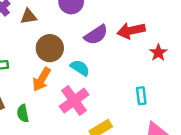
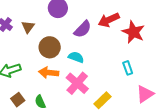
brown triangle: (29, 17) -> (28, 27), turned -32
red star: (158, 53) -> (133, 32), size x1.6
orange arrow: (42, 79) -> (49, 73), turned 78

